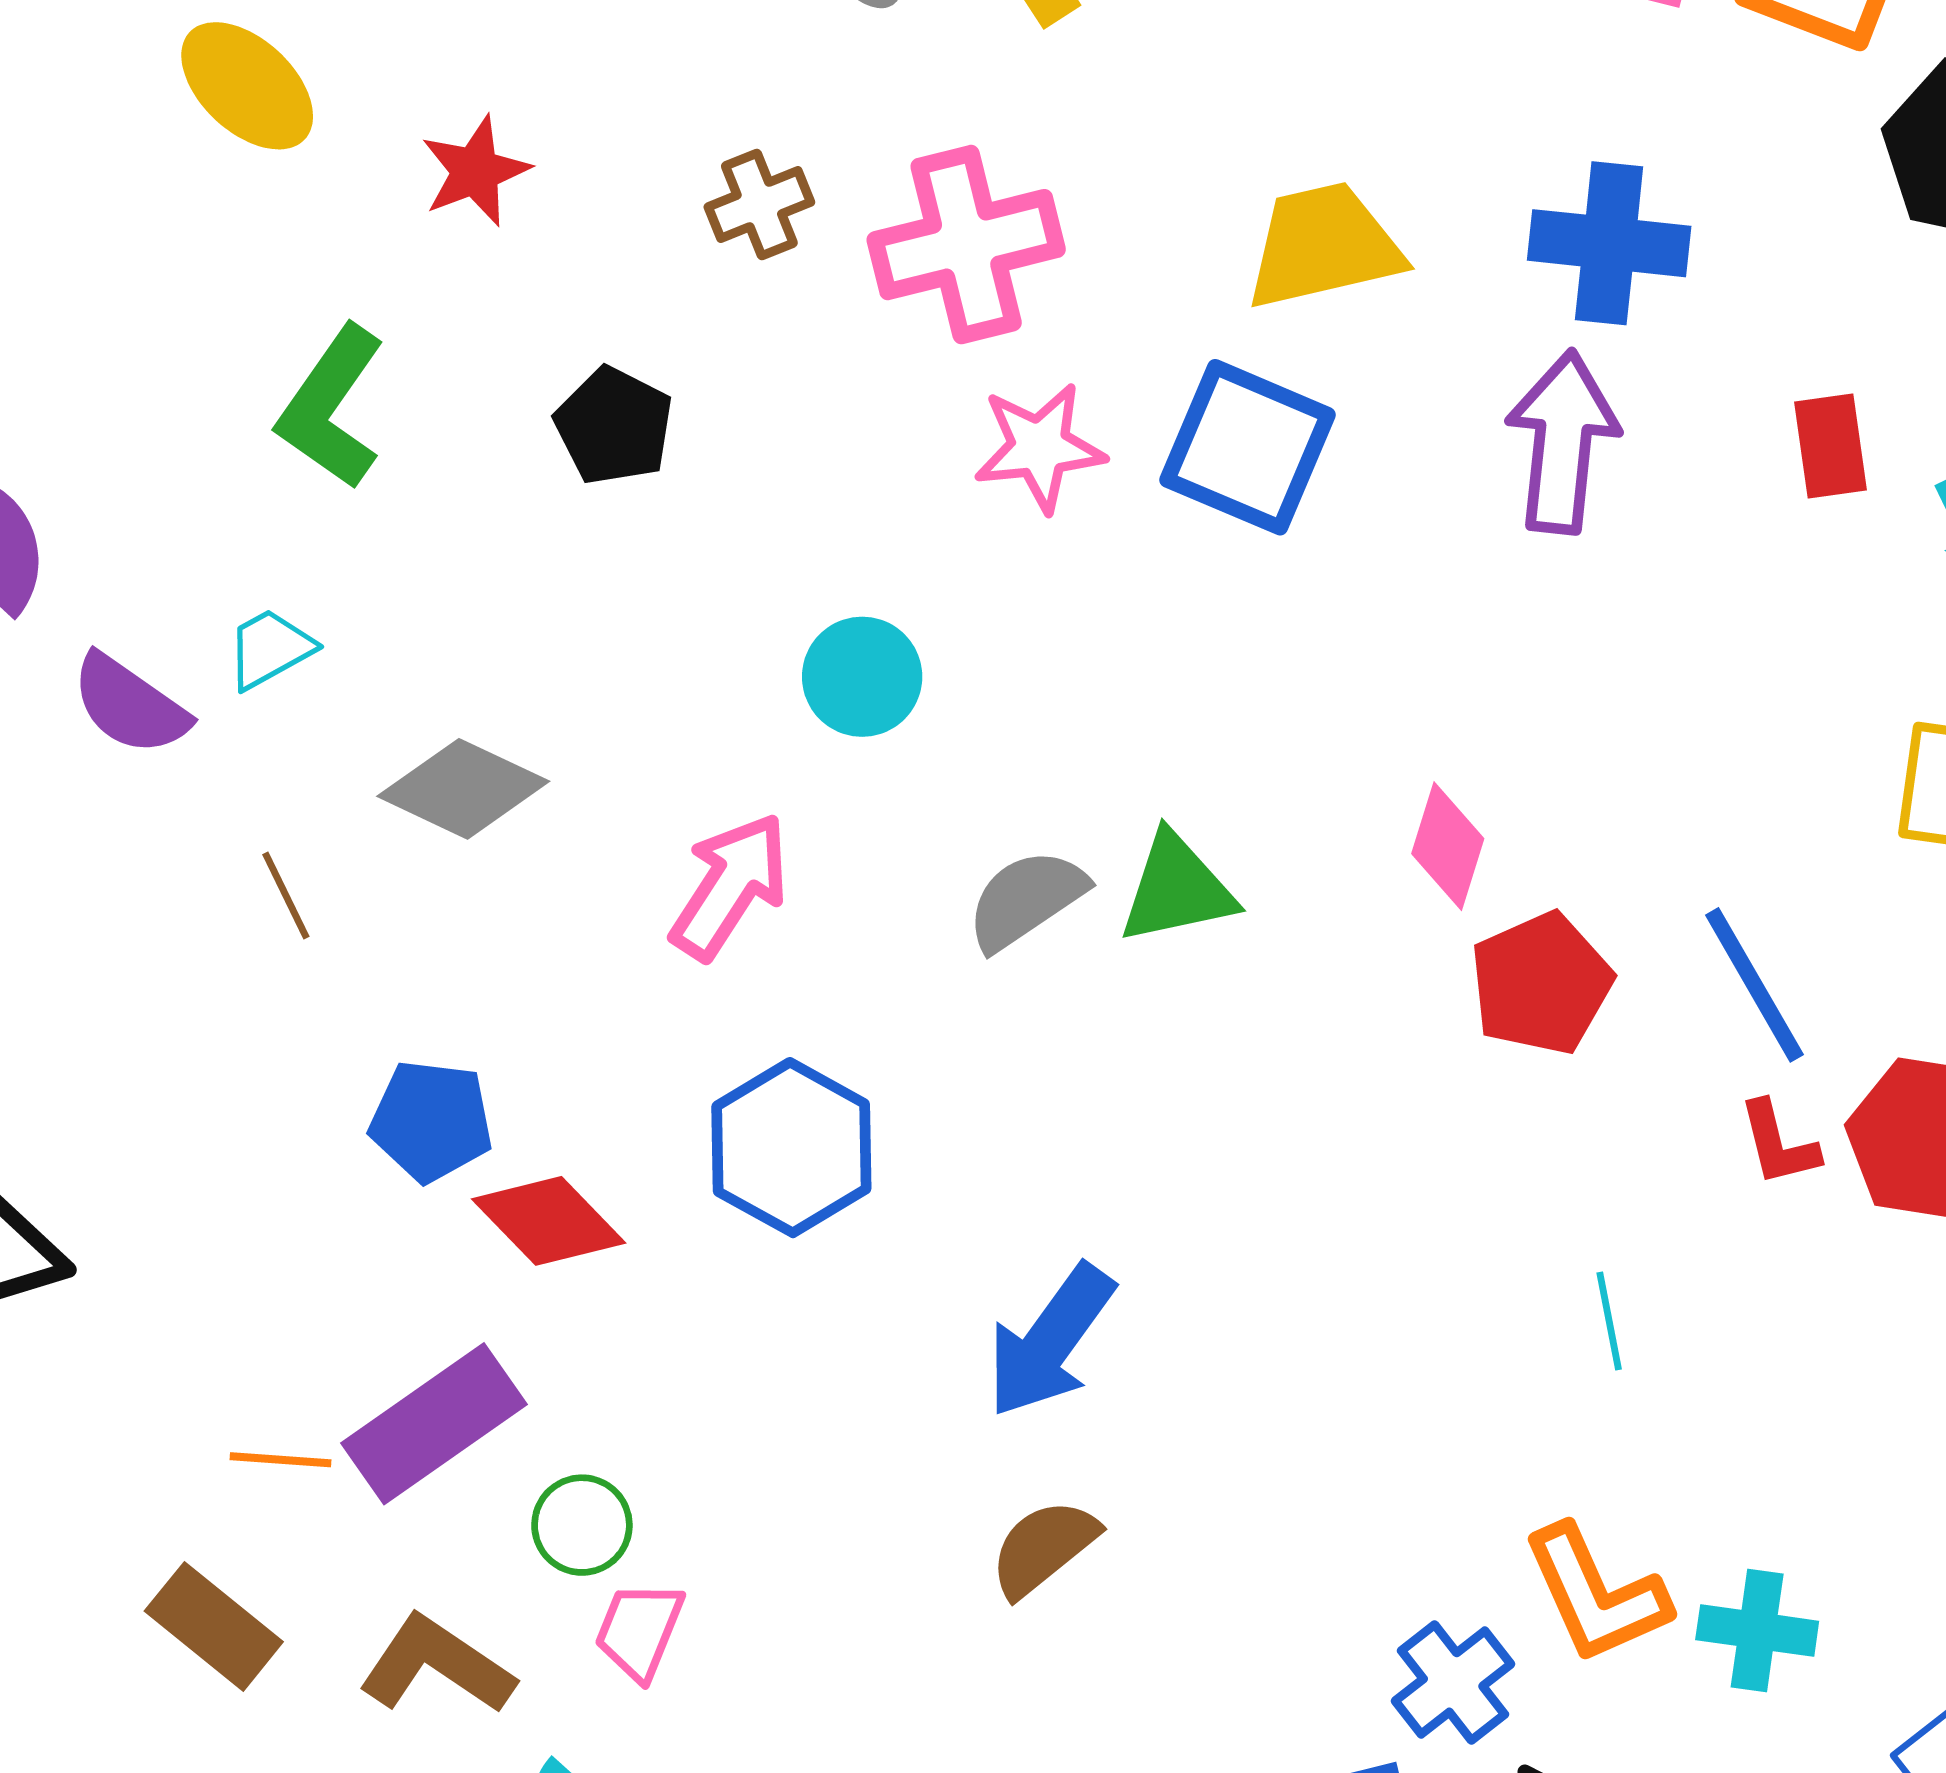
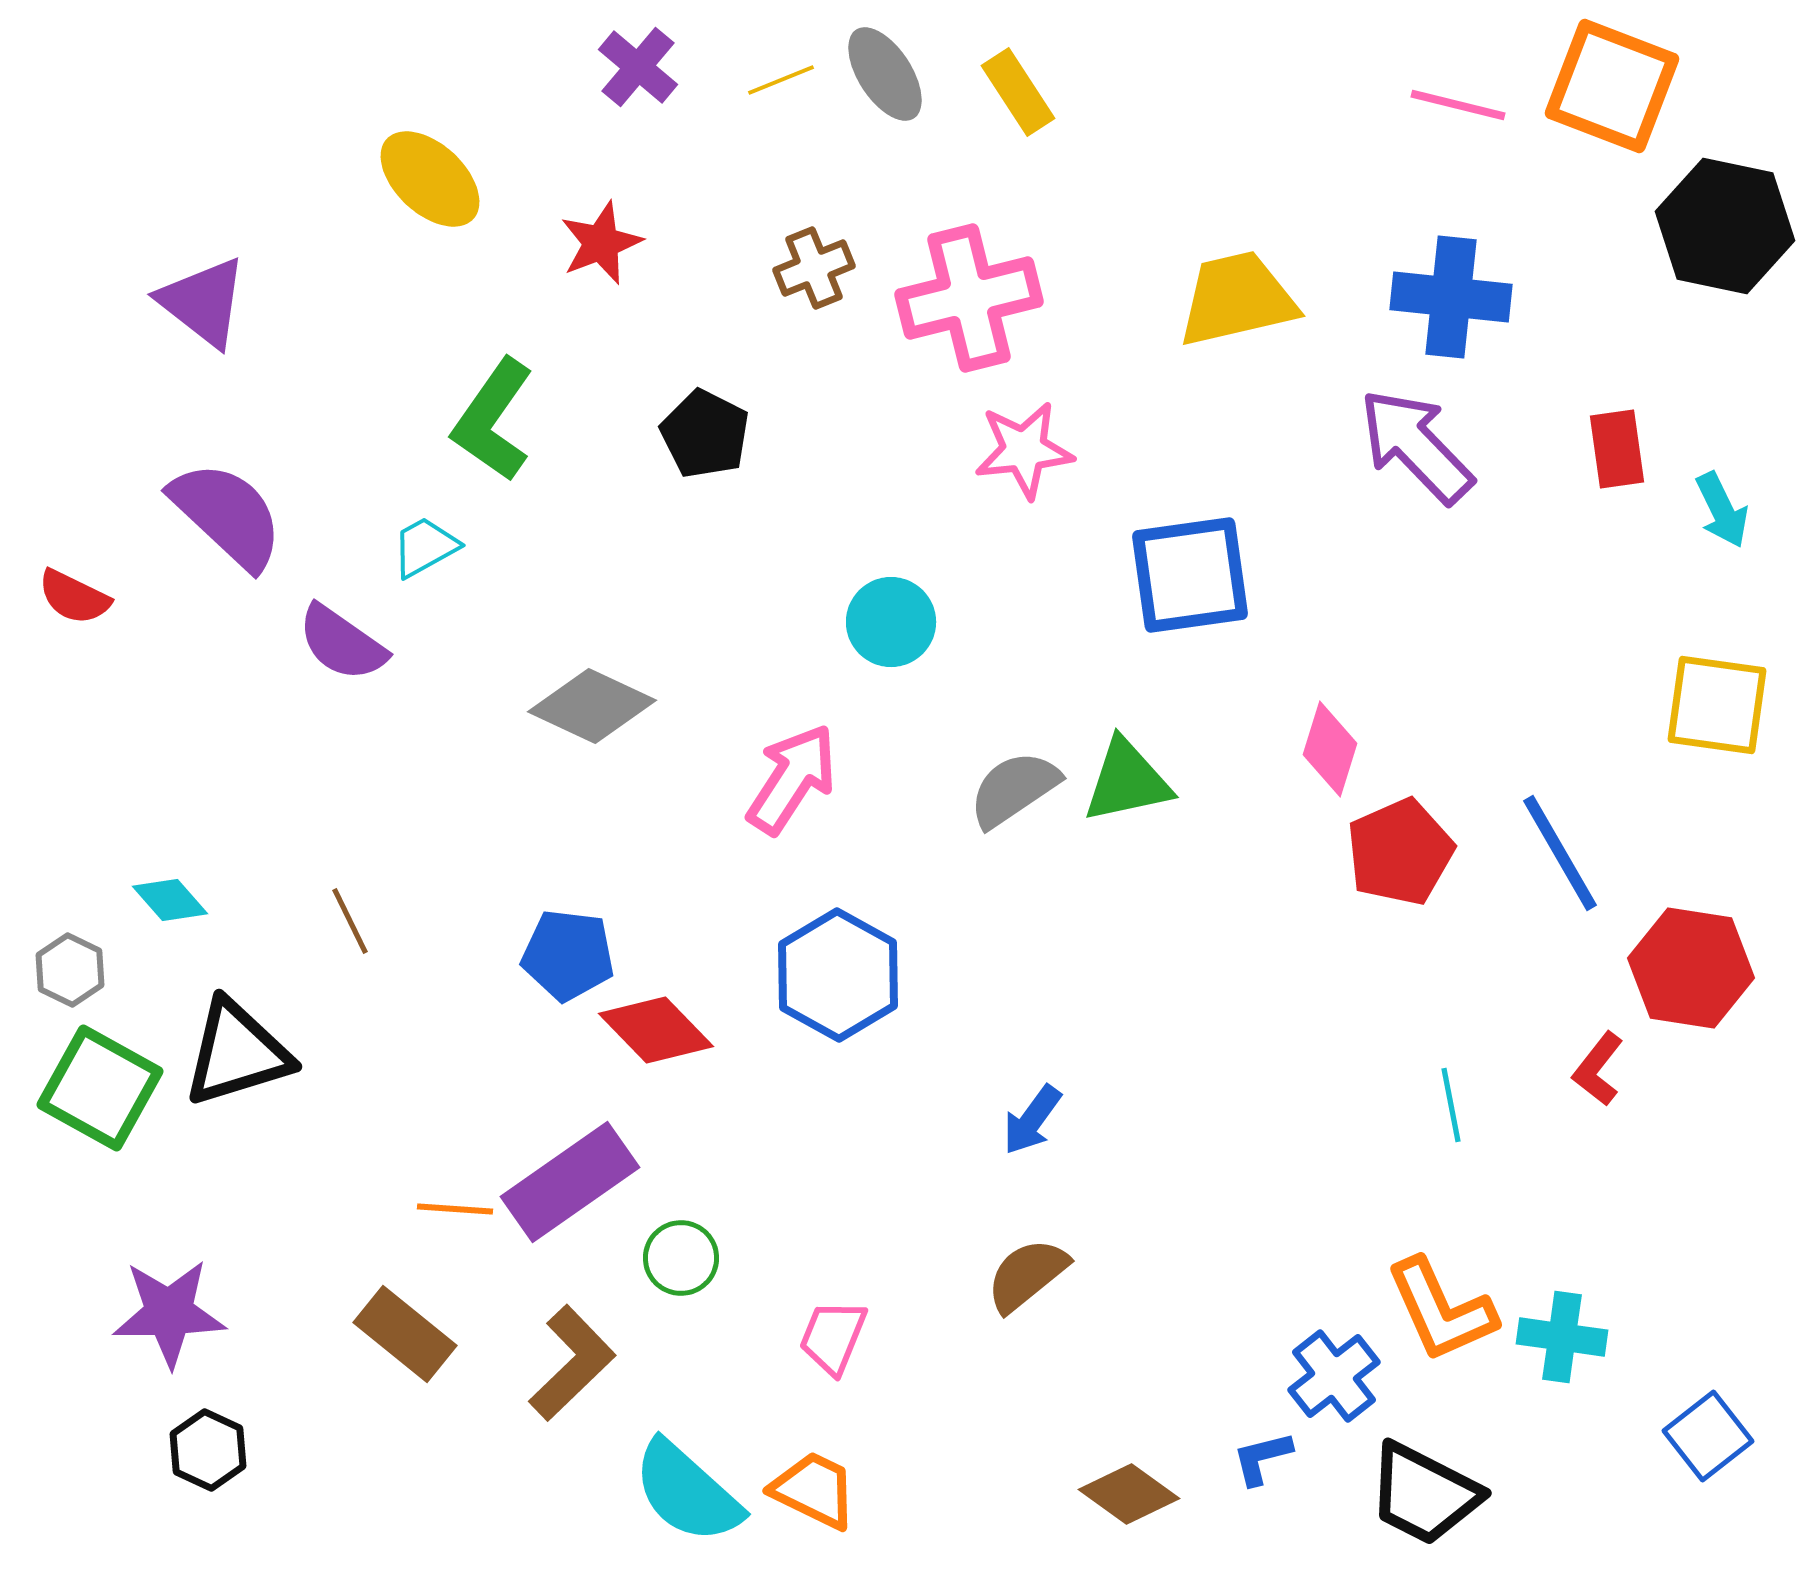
purple arrow: (1562, 442) -> (1416, 446), turned -50
blue square: (1248, 447) -> (1190, 575), moved, turned -31
cyan trapezoid: (270, 649) -> (425, 547), moved
brown line: (286, 895) -> (350, 921), moved
red L-shape: (1778, 1144) -> (1598, 1069), moved, turned 52
blue arrow: (1050, 1341) -> (1032, 1120), size x0.6
pink trapezoid: (639, 1630) -> (833, 1337), moved
brown L-shape: (437, 1665) -> (572, 1363), turned 102

